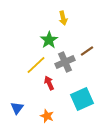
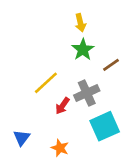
green star: (49, 40) -> (83, 50), moved
gray cross: (65, 62) -> (87, 93), moved
red arrow: (49, 83) -> (62, 106), turned -120

